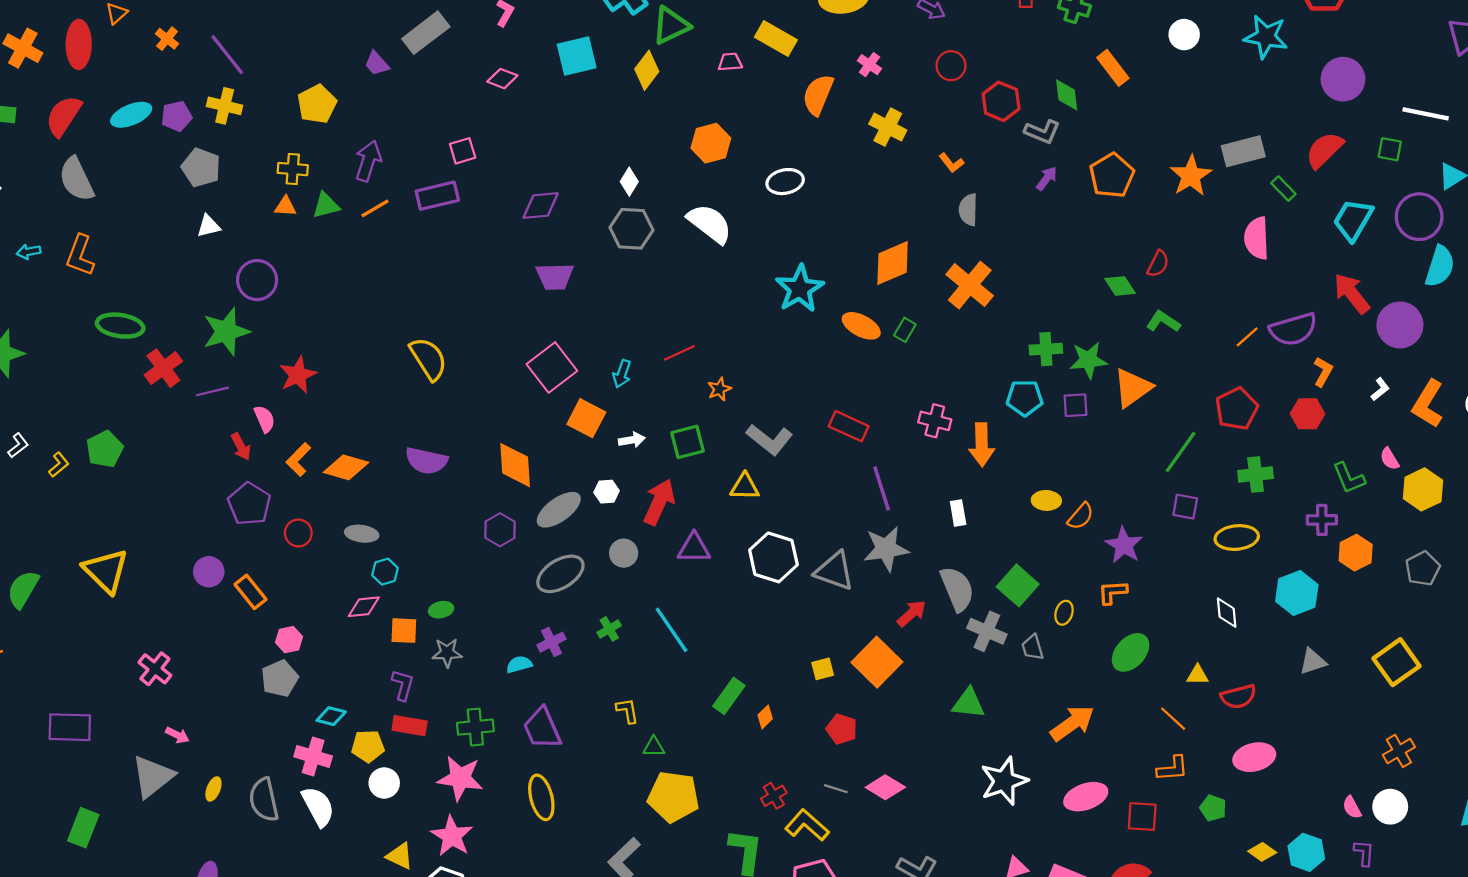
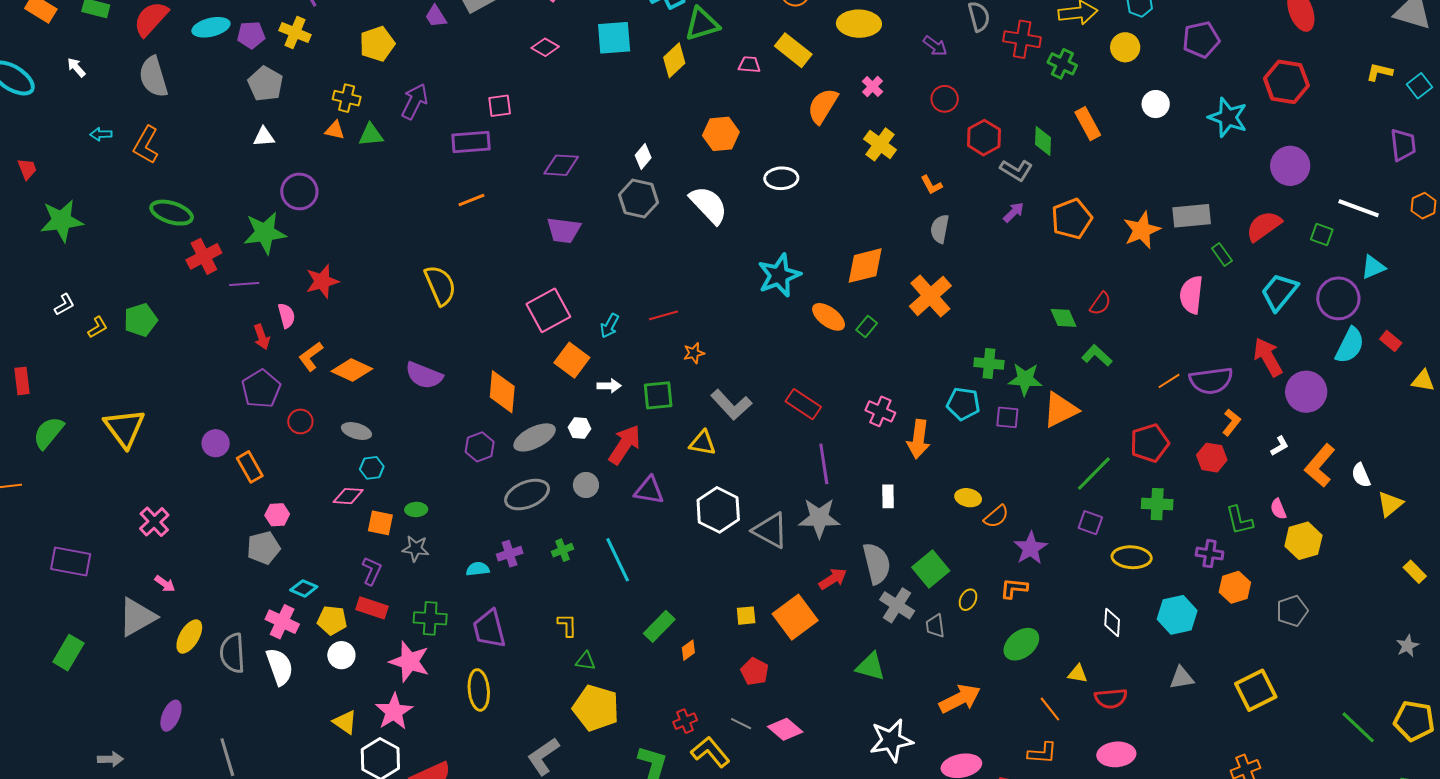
orange line: (375, 208) -> (471, 200), moved
yellow ellipse: (213, 789) -> (189, 636), size x1.6

